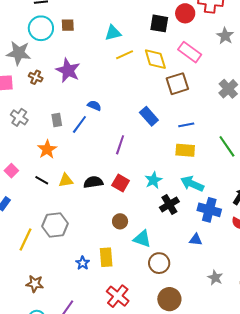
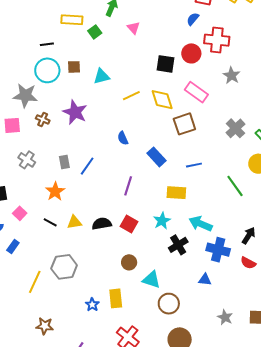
cyan triangle: (113, 33) -> (102, 76), moved
blue semicircle: (94, 106) -> (123, 138), moved, turned -136
yellow rectangle: (185, 150) -> (176, 193), moved

